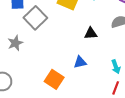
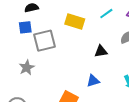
gray square: (35, 18) -> (44, 41), turned 35

